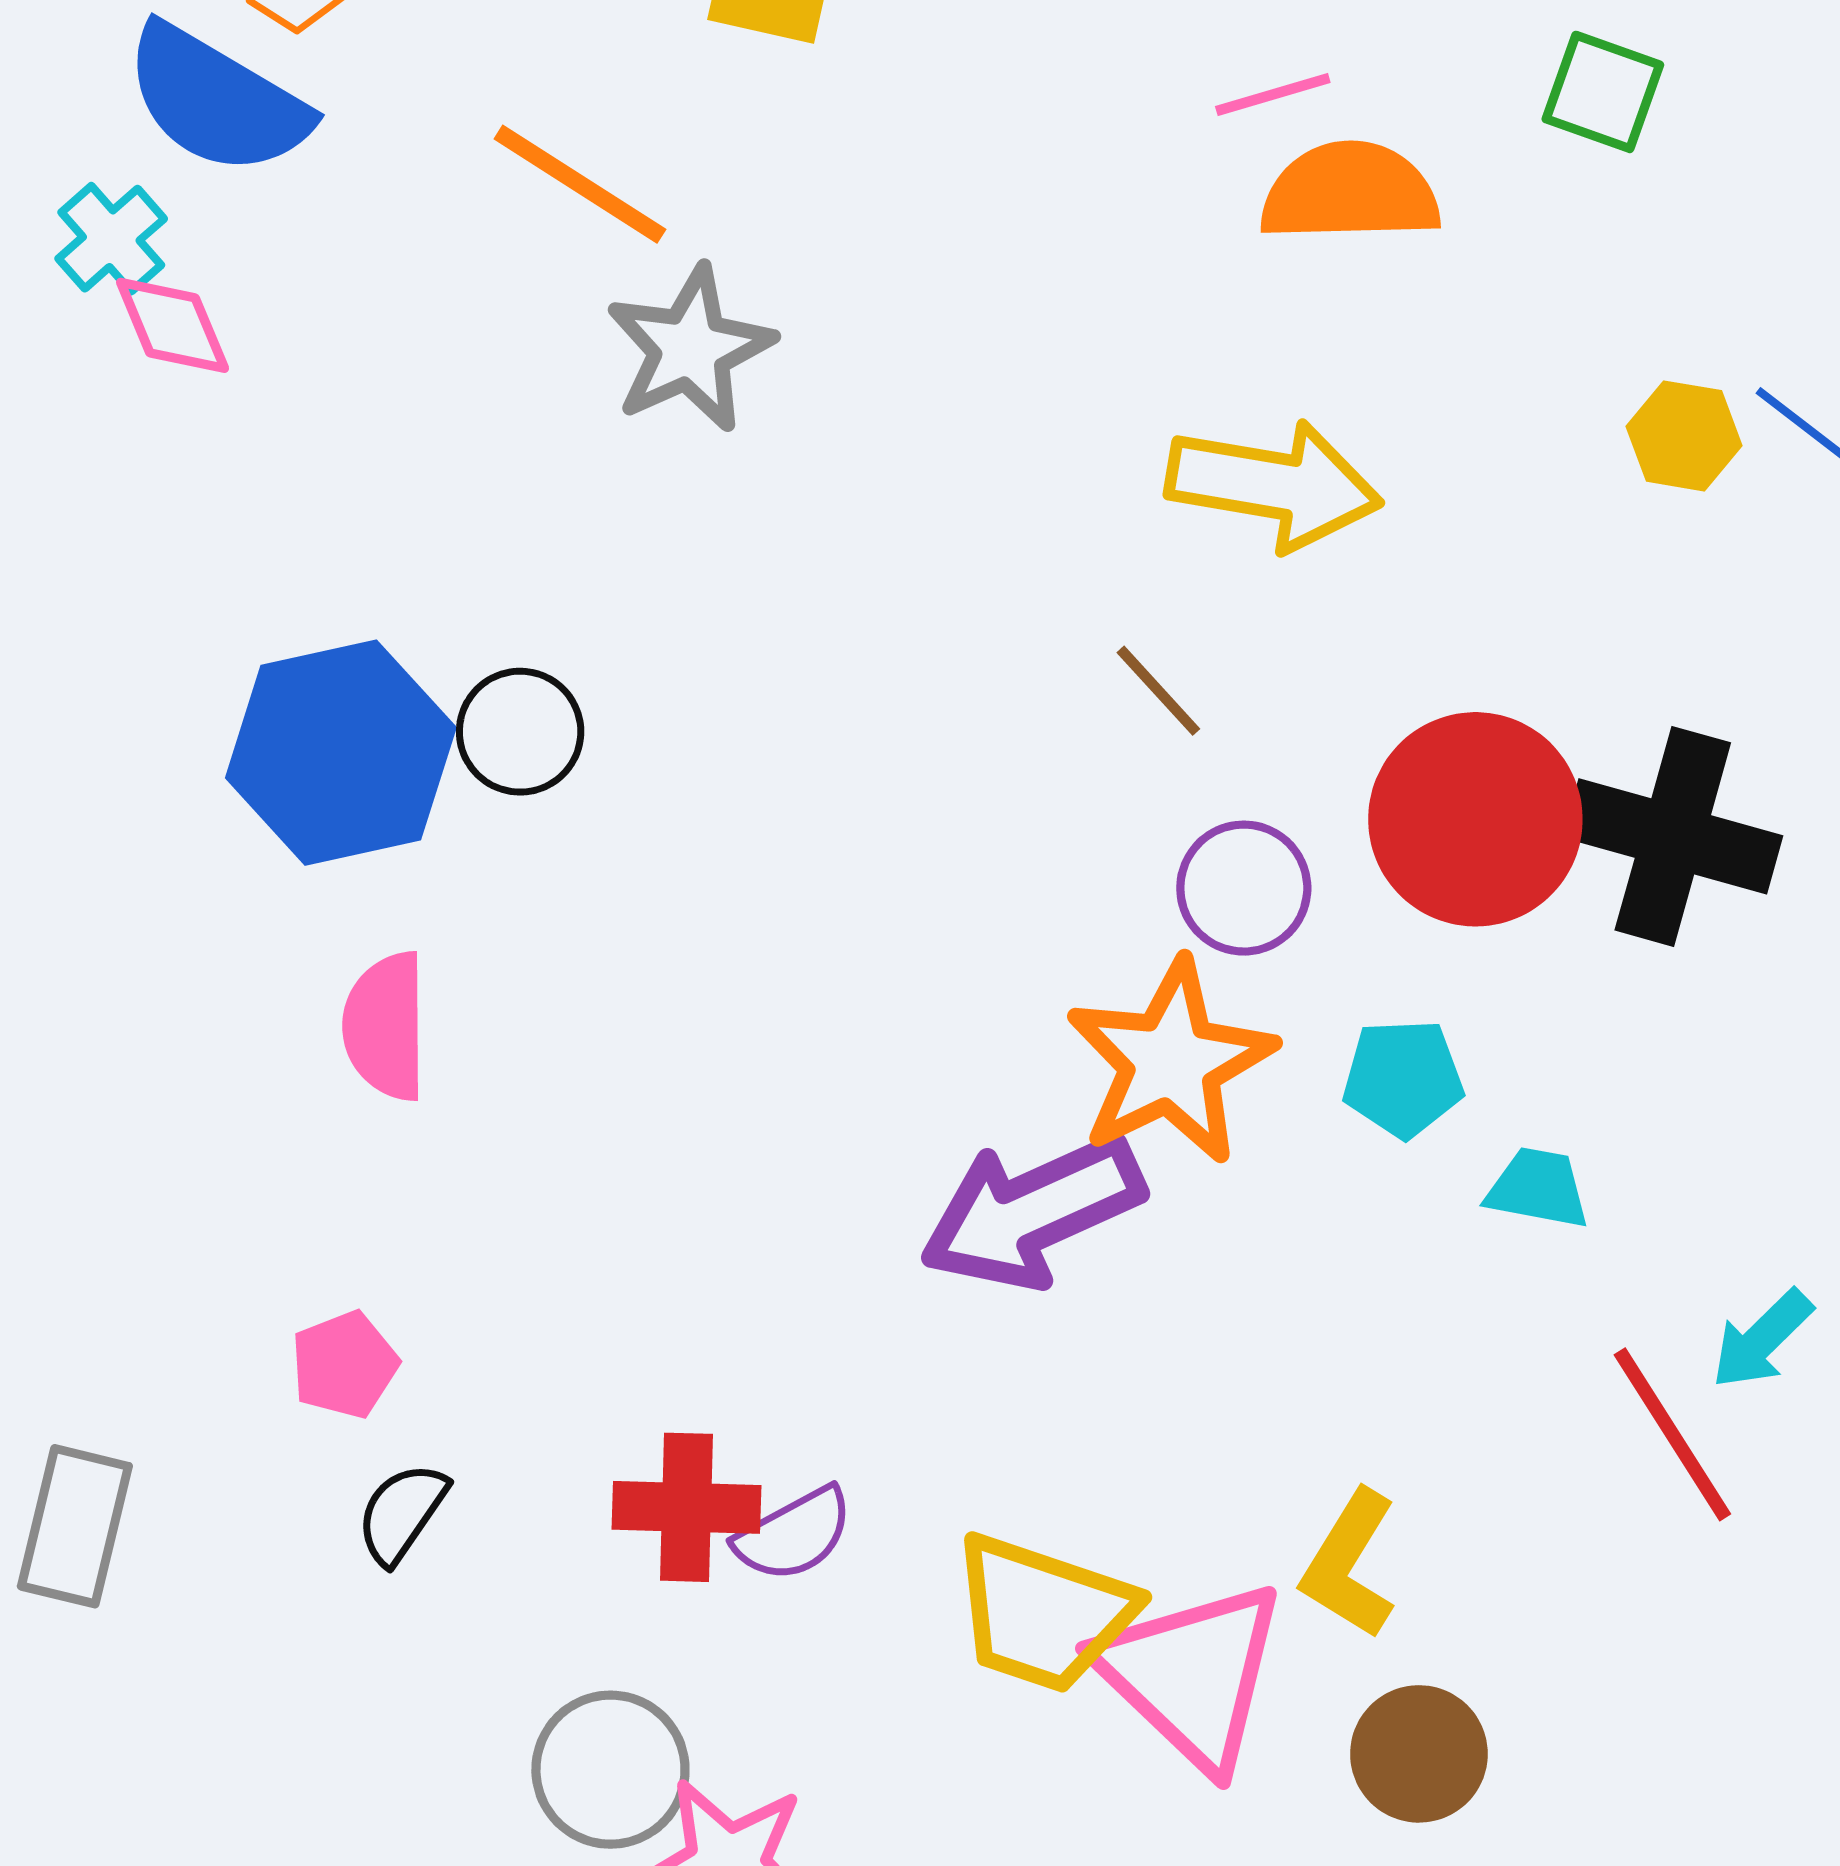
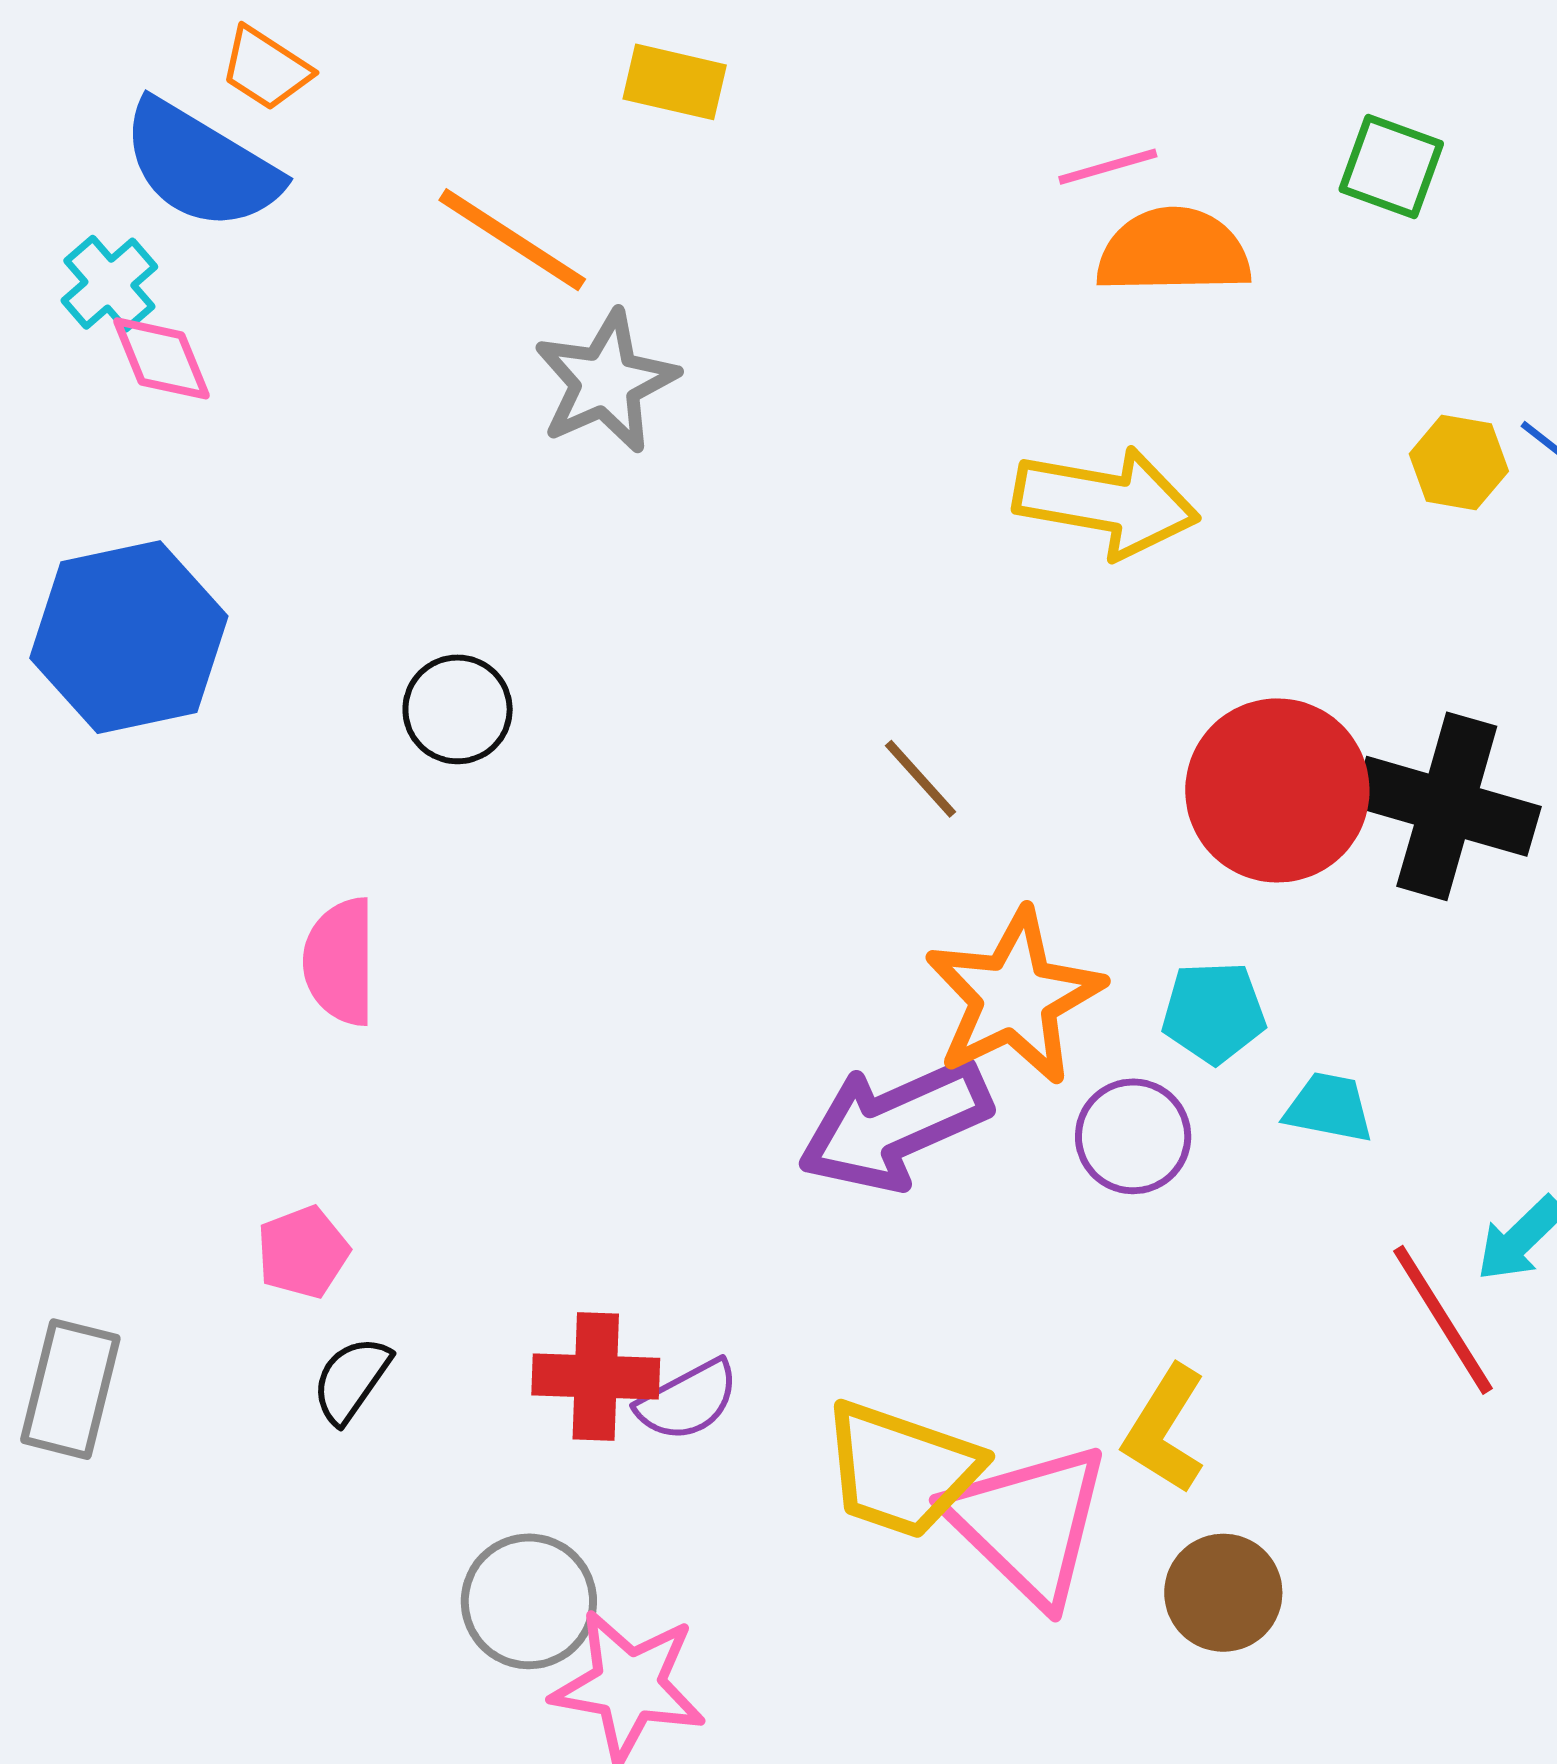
brown line: (1158, 691) -> (921, 779), moved
blue hexagon: (341, 753) -> (129, 637), moved
purple circle: (1244, 888) -> (1133, 1136), moved

